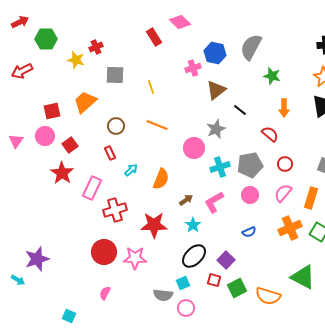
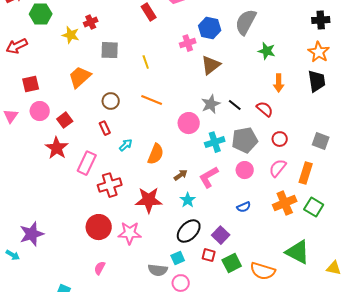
black line: (240, 110) -> (235, 105), moved
red square: (52, 111) -> (31, 84), moved

